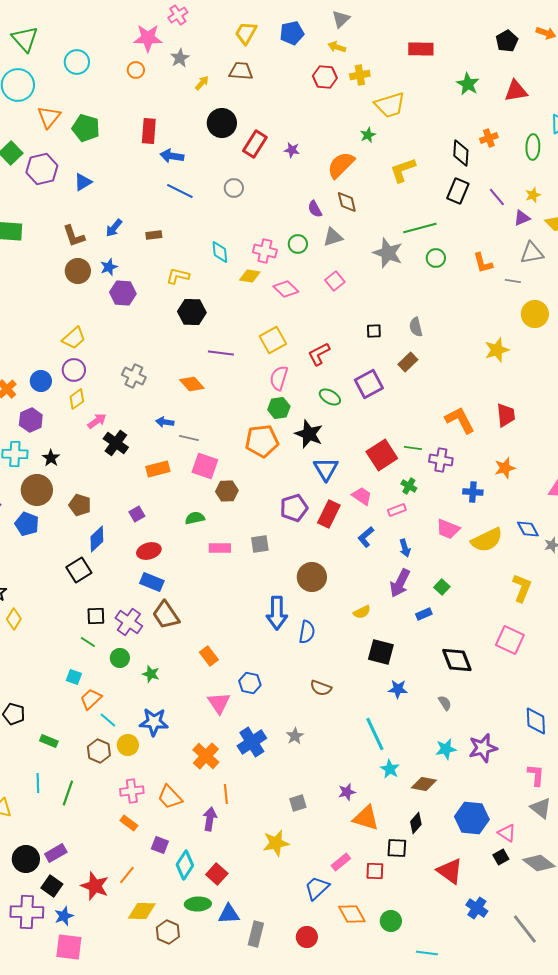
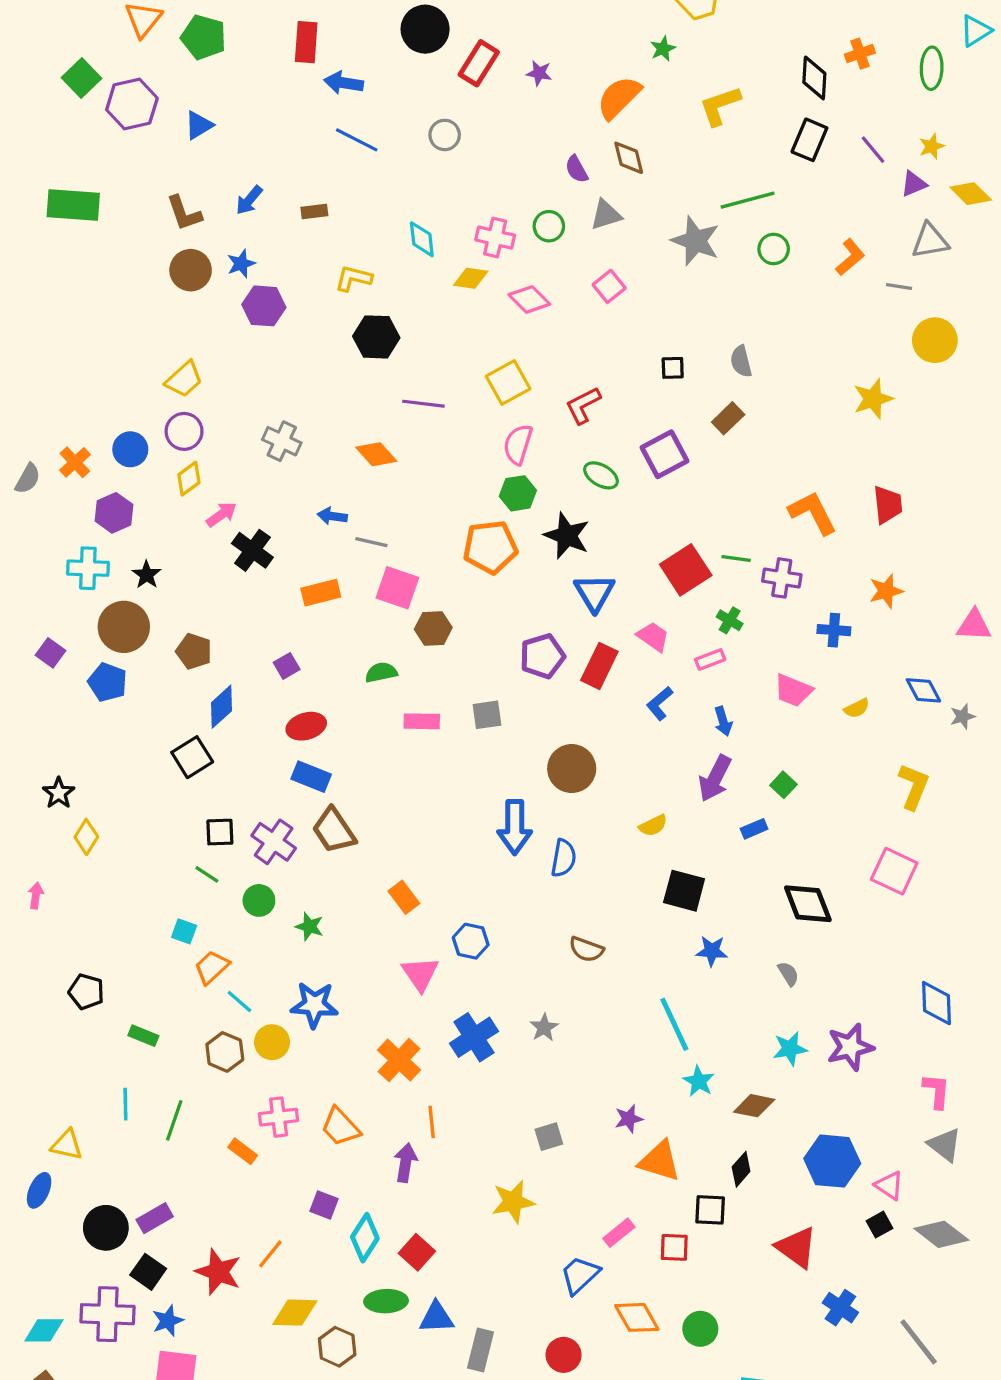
orange L-shape: (483, 263) -> (850, 257), turned -115
yellow semicircle: (487, 540) -> (857, 708), size x0.5
orange rectangle: (129, 823) -> (243, 1151), moved

